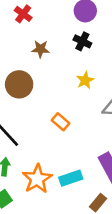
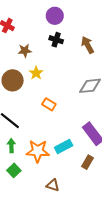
yellow star: (85, 80) -> (36, 73), moved
orange star: (37, 179) -> (38, 151), turned -30

